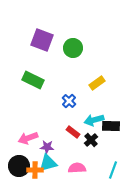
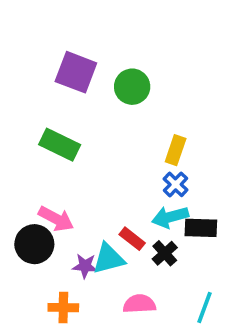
yellow rectangle: (97, 83) -> (176, 150), turned -35
blue cross: (69, 101) -> (176, 184), moved
pink arrow: (28, 138) -> (56, 219), moved, turned -132
cyan triangle: (48, 163) -> (109, 259), moved
black circle: (19, 166) -> (34, 244), moved

